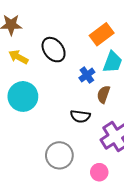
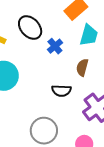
blue cross: (87, 75) -> (55, 46), moved

